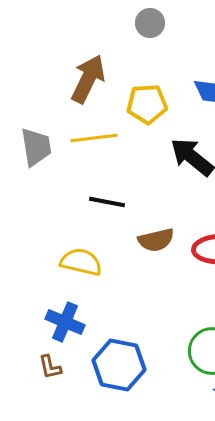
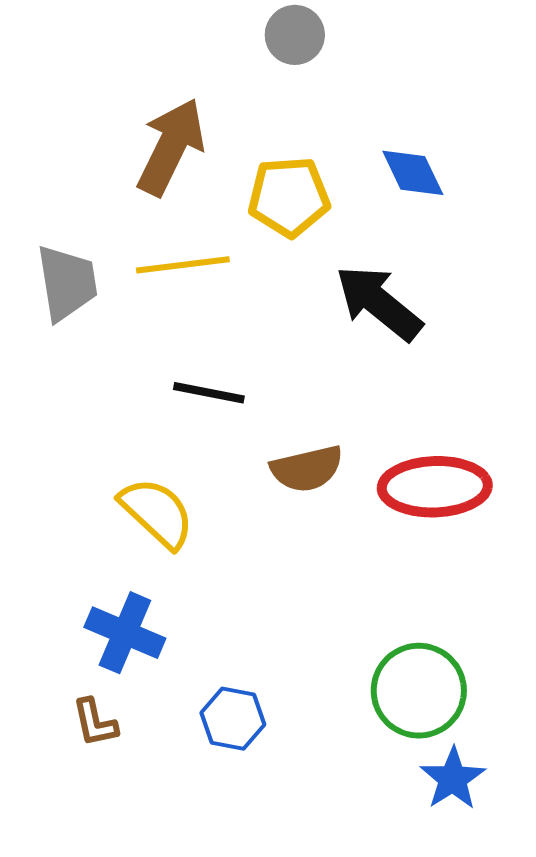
yellow semicircle: (81, 262) -> (157, 513), turned 30
blue hexagon: (119, 365) -> (233, 719), size x0.6

